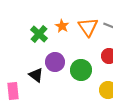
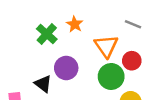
orange triangle: (88, 27) -> (106, 46), moved
green circle: (81, 70) -> (111, 76), moved

